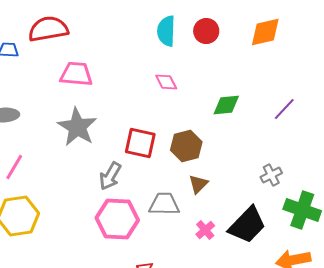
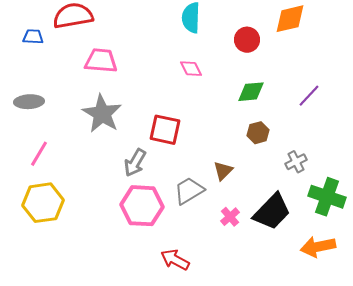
red circle: (206, 31) -> (247, 40), moved
brown hexagon: (186, 146) -> (258, 133), moved, size x0.7
gray trapezoid: (164, 204) -> (189, 191), turned -32

